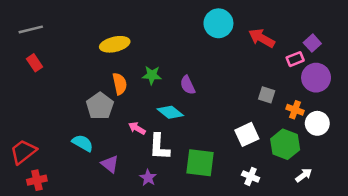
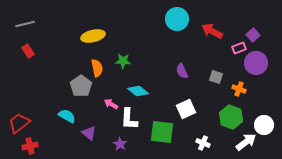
purple semicircle: (188, 85) -> (182, 71), moved
white circle: (317, 123) -> (264, 125), moved
white square: (247, 134) -> (186, 109), moved
white arrow: (304, 175) -> (246, 142), size x1.5

